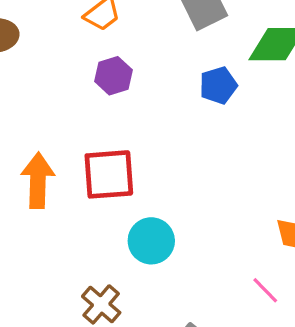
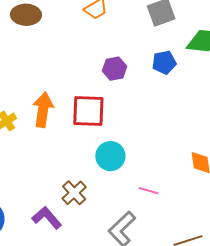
purple hexagon: (113, 76) -> (115, 69), moved
pink line: (265, 290) -> (148, 191), moved, turned -36

